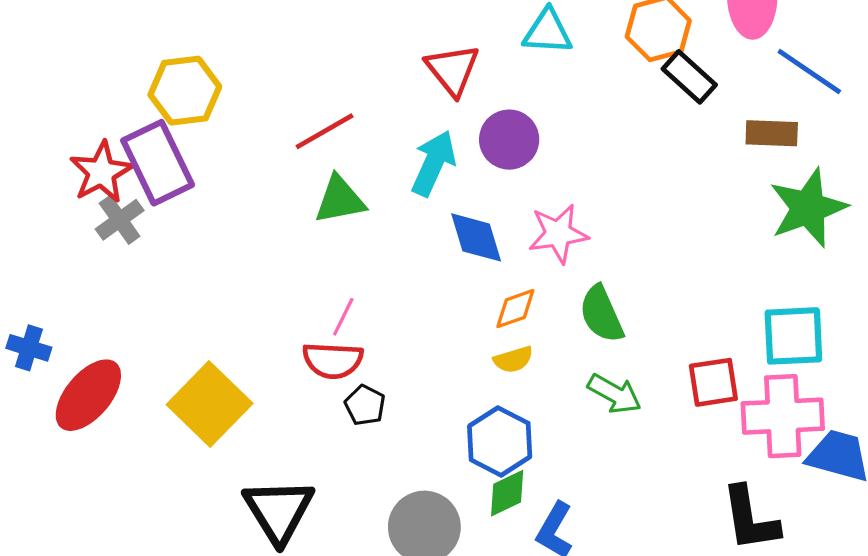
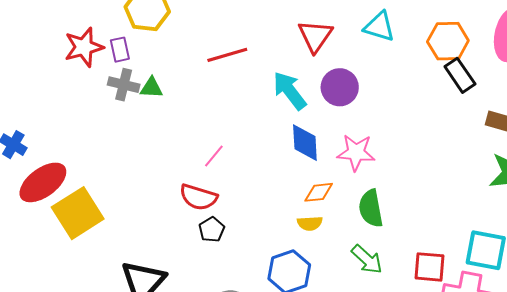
purple rectangle: (158, 163) -> (120, 50), size x0.5
cyan arrow: (433, 163) -> (290, 91), turned -75
green triangle: (340, 200) -> (151, 88), moved, size x0.7
gray cross: (120, 220) -> (124, 85), moved, turned 36
pink line: (343, 317) -> (214, 156), moved
yellow square: (210, 404) -> (78, 213), moved

